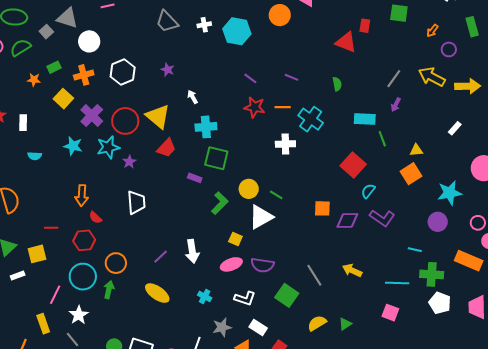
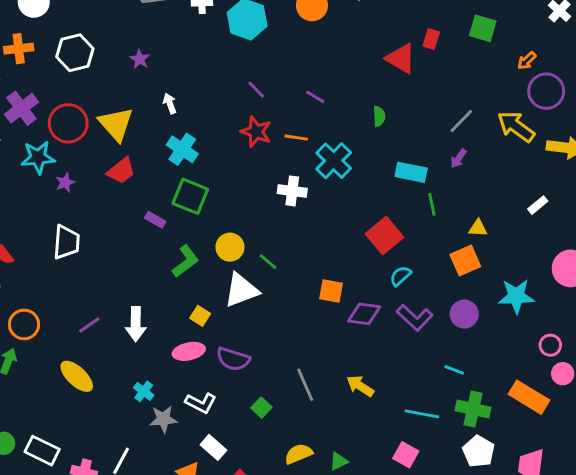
purple circle: (449, 49) -> (546, 91), size x1.6
cyan cross: (206, 127) -> (182, 149), turned 30
purple circle: (438, 222) -> (464, 314), moved
green square: (287, 295) -> (261, 408), size x0.6
gray star: (222, 327) -> (163, 419), moved

